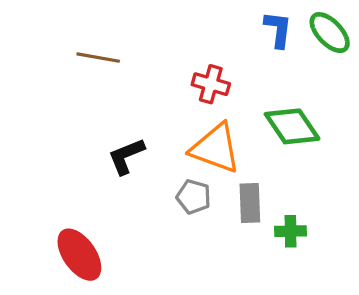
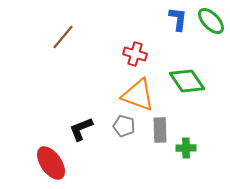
brown line: (98, 58) -> (63, 37), turned -60
black L-shape: (126, 156) -> (81, 129), moved

